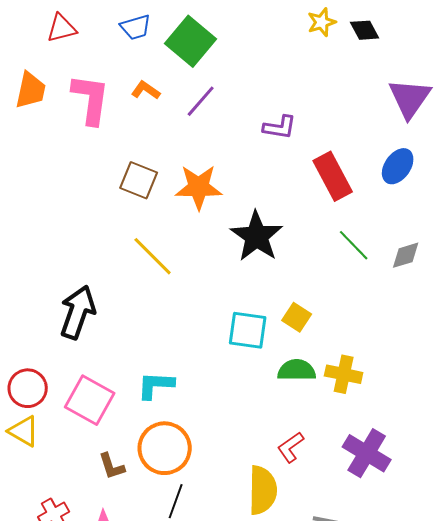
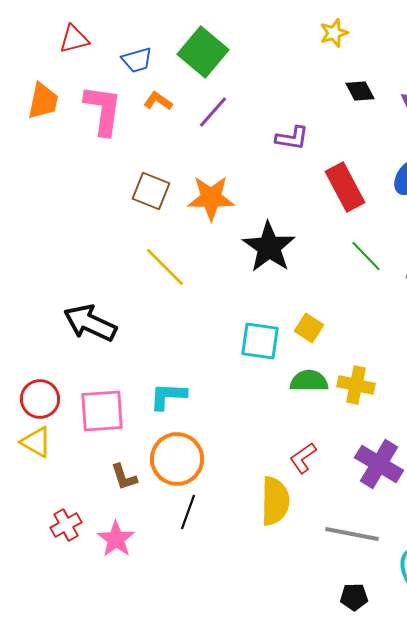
blue trapezoid: (136, 27) -> (137, 60), moved
black diamond: (365, 30) -> (360, 91), moved
black arrow: (78, 312) -> (90, 323), turned -84
pink square: (90, 400) -> (102, 411), turned -33

